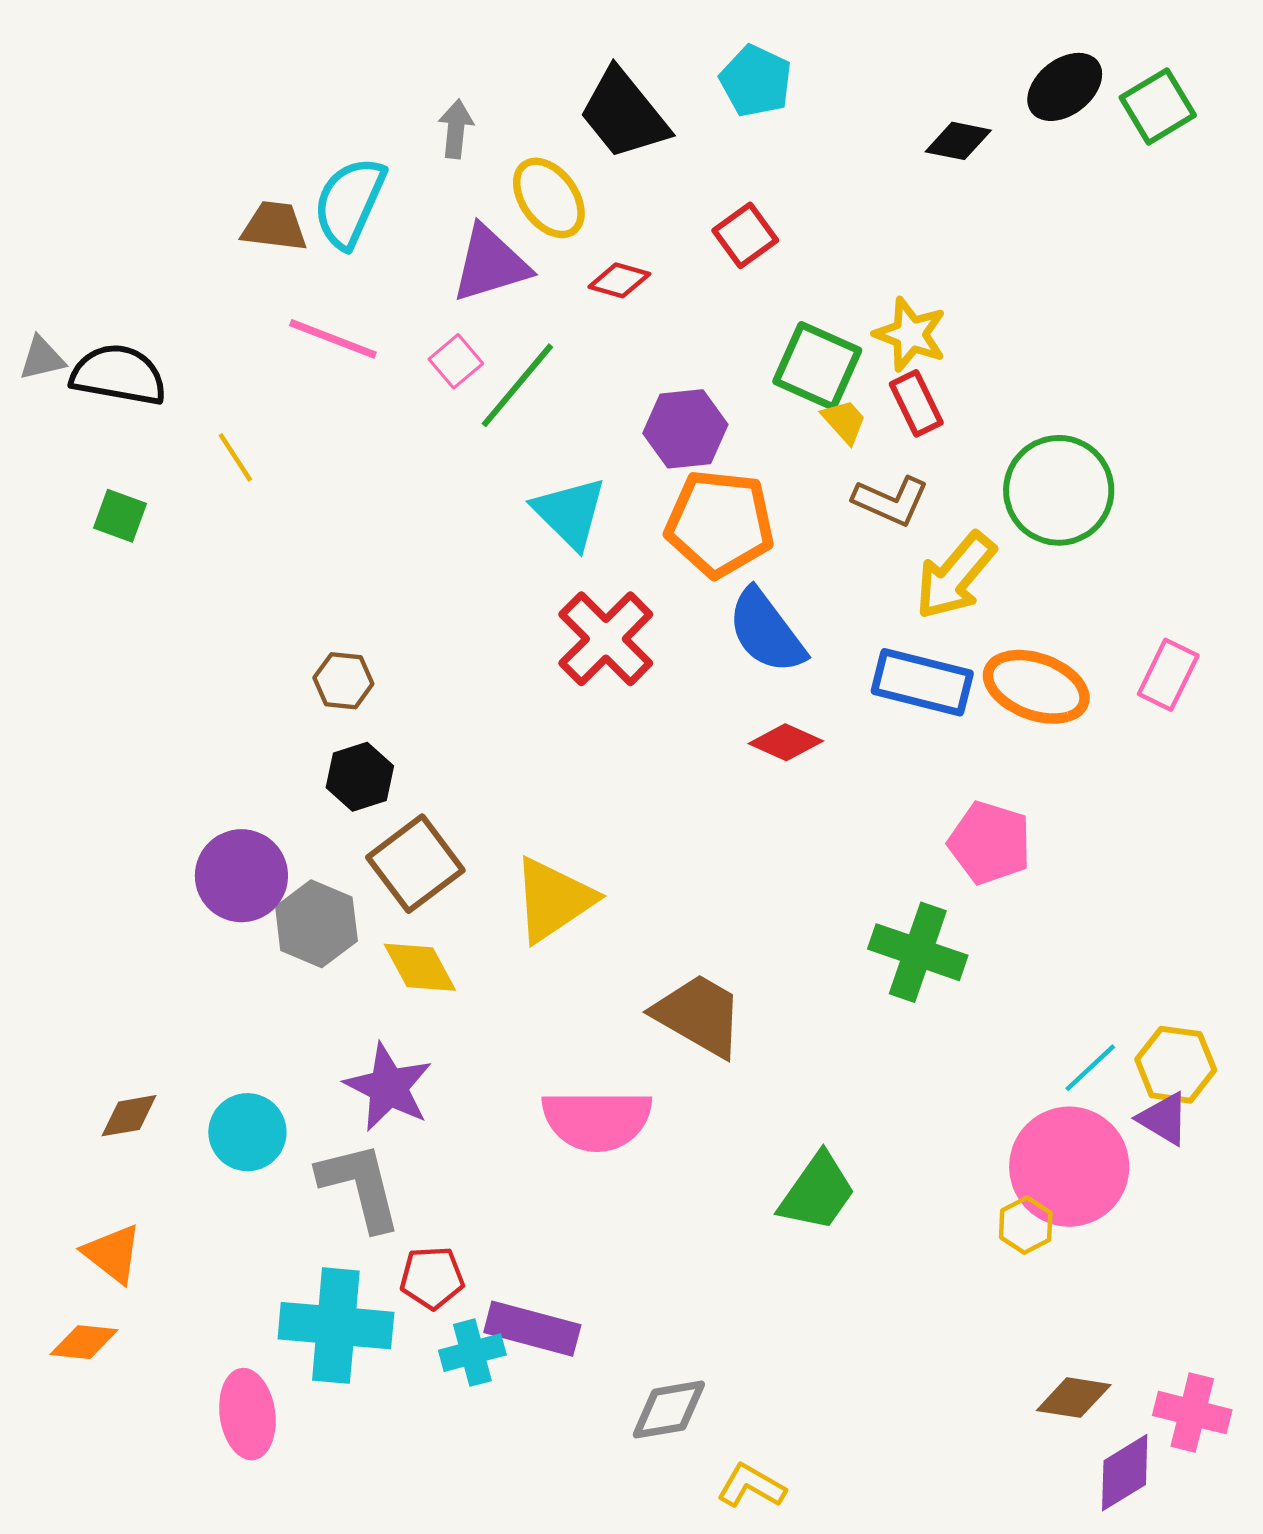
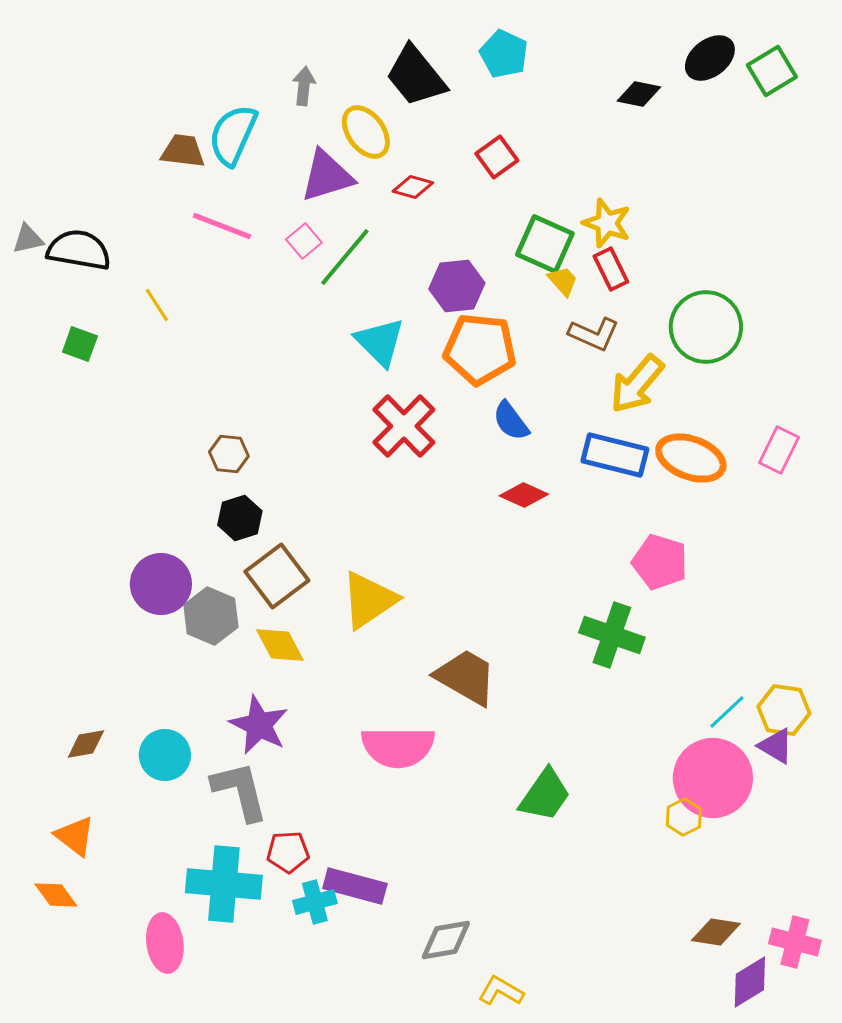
blue semicircle: (766, 631) -> (511, 421), size x0.7
orange diamond: (84, 1342) -> (56, 895), turned 48

